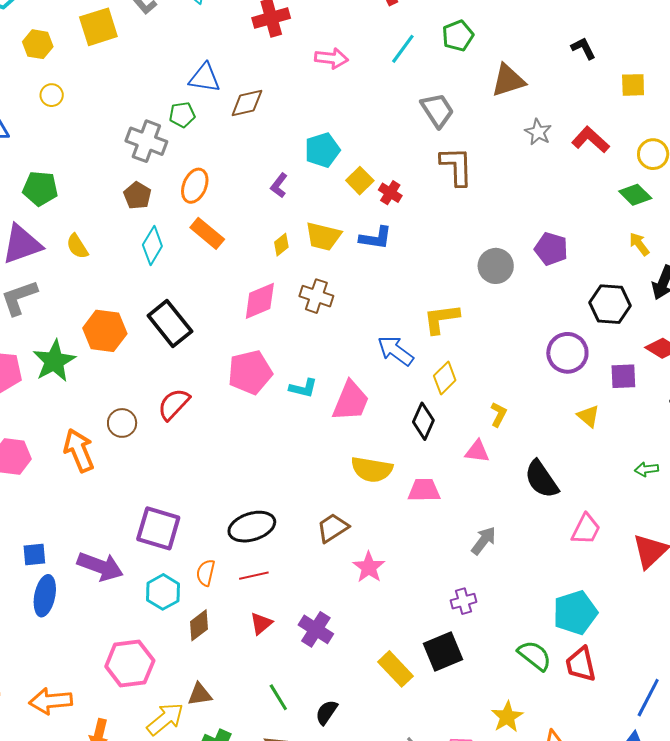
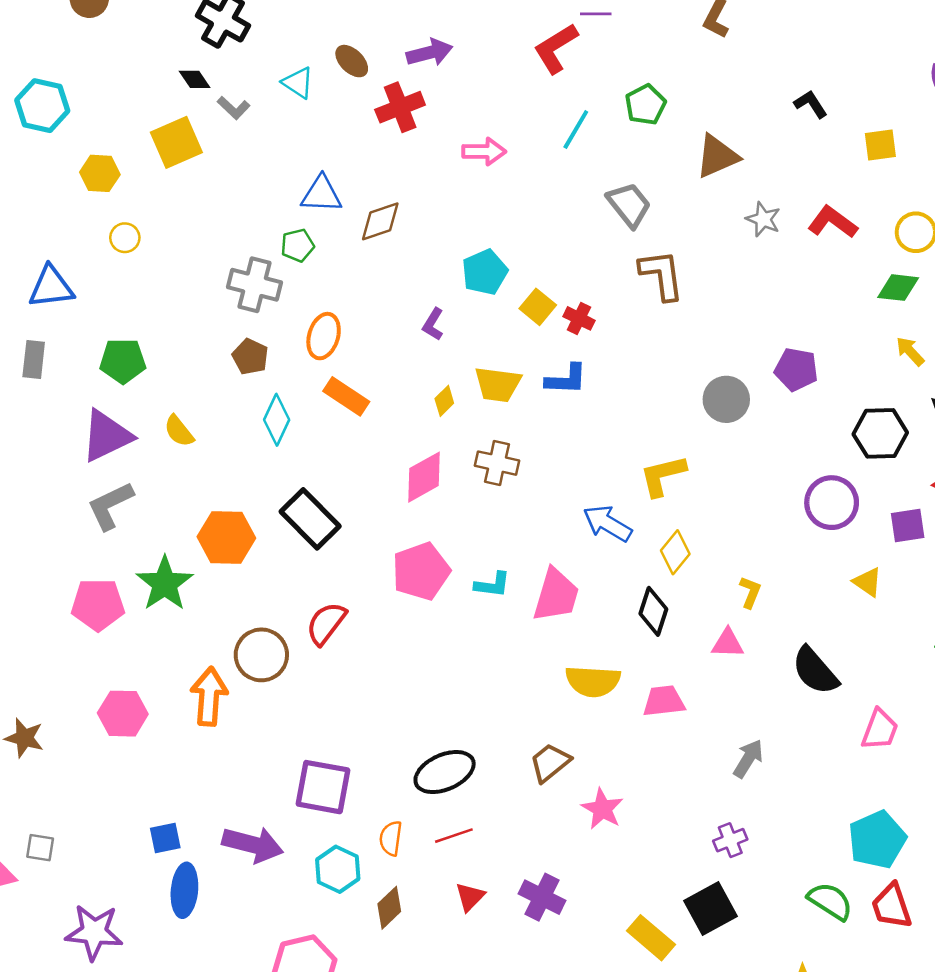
green diamond: (635, 195) -> (898, 288), turned -32
brown circle: (122, 423) -> (261, 655), size x1.4
orange arrow: (79, 450) -> (209, 696), turned 33

